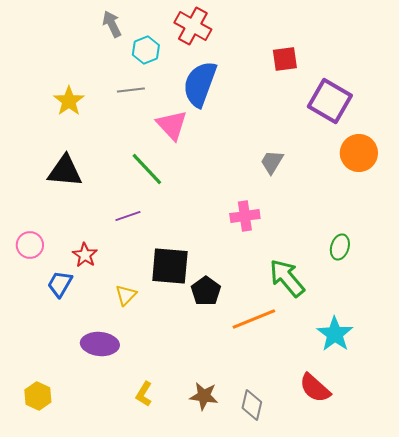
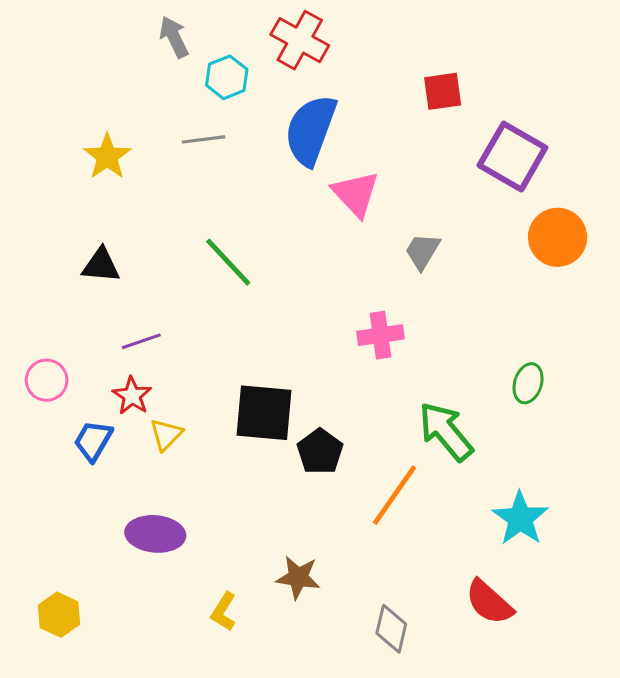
pink triangle: (172, 125) -> (356, 194), moved
black triangle: (65, 171) -> (101, 265), size x0.7
purple line: (128, 216) -> (141, 341), moved
yellow triangle: (126, 295) -> (166, 435), moved
orange line: (254, 319) -> (394, 495), turned -33
brown star: (204, 396) -> (298, 577), moved

